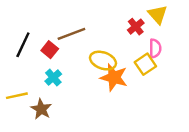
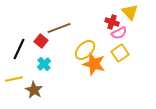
red cross: (136, 27) -> (112, 22), turned -32
black line: (23, 45) -> (19, 49), moved
pink semicircle: (155, 48) -> (119, 33), moved, turned 63
yellow ellipse: (103, 61) -> (85, 50), turned -65

